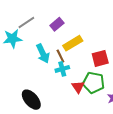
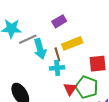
gray line: (26, 23) -> (28, 39), moved

